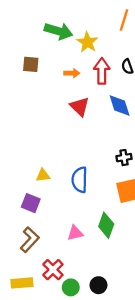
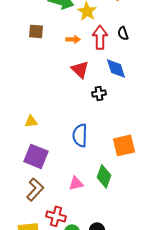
black cross: (124, 158) -> (99, 93), moved
yellow triangle: (43, 175) -> (31, 121), moved
purple square: (31, 203) -> (36, 156), size x1.4
red cross: (53, 270) -> (56, 216), turned -30

